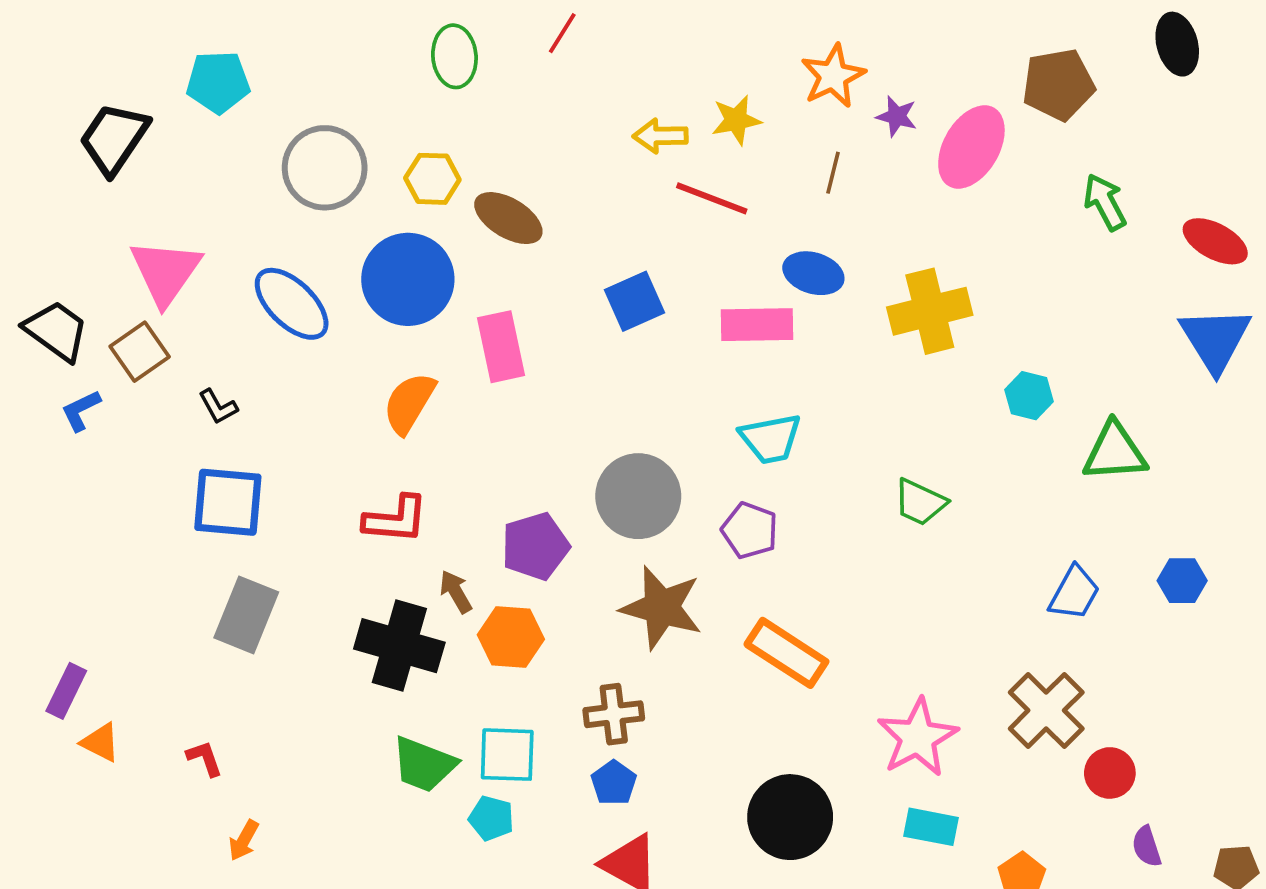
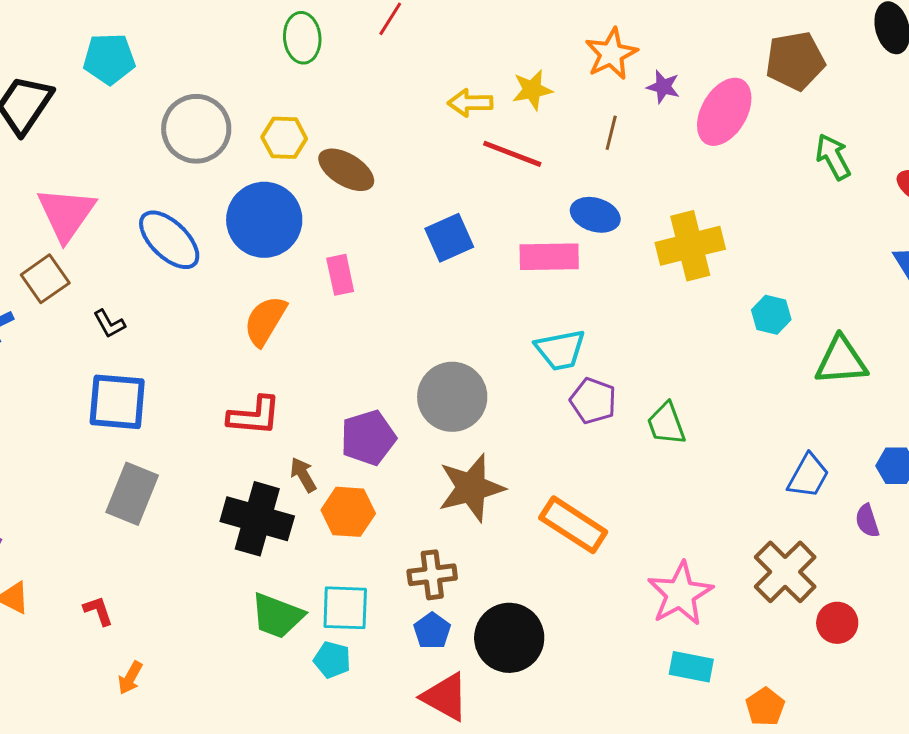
pink rectangle: (501, 347) -> (340, 275), size x0.7
green trapezoid: (920, 502) -> (666, 424), moved, turned 45
purple pentagon: (750, 530) -> (593, 401), moved
brown star: (662, 608) -> (471, 488), turned -30
black circle: (790, 817) -> (509, 638), moved
purple semicircle: (1147, 846) -> (867, 521), moved

